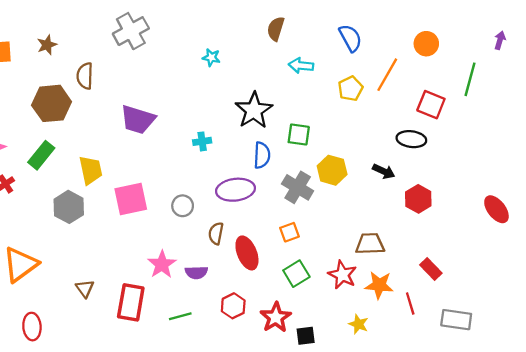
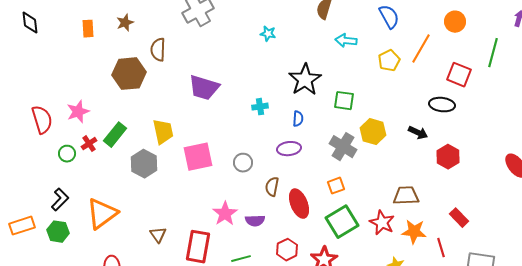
green rectangle: (41, 155) -> (115, 135), moved
blue semicircle: (262, 155) -> (298, 119), moved, size x0.7
purple ellipse: (235, 190) -> (289, 149), size x0.7
green square: (296, 274) -> (342, 222), size x1.4

